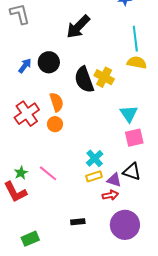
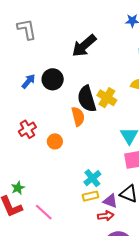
orange semicircle: (57, 102) -> (78, 116), moved
red cross: (27, 114) -> (27, 129), size x0.7
pink line: (48, 173) -> (44, 212), moved

